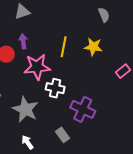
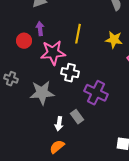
yellow star: (93, 47) -> (114, 40), moved
gray star: (25, 109) -> (42, 93), turned -30
white arrow: (27, 142) -> (59, 124), moved, turned -136

